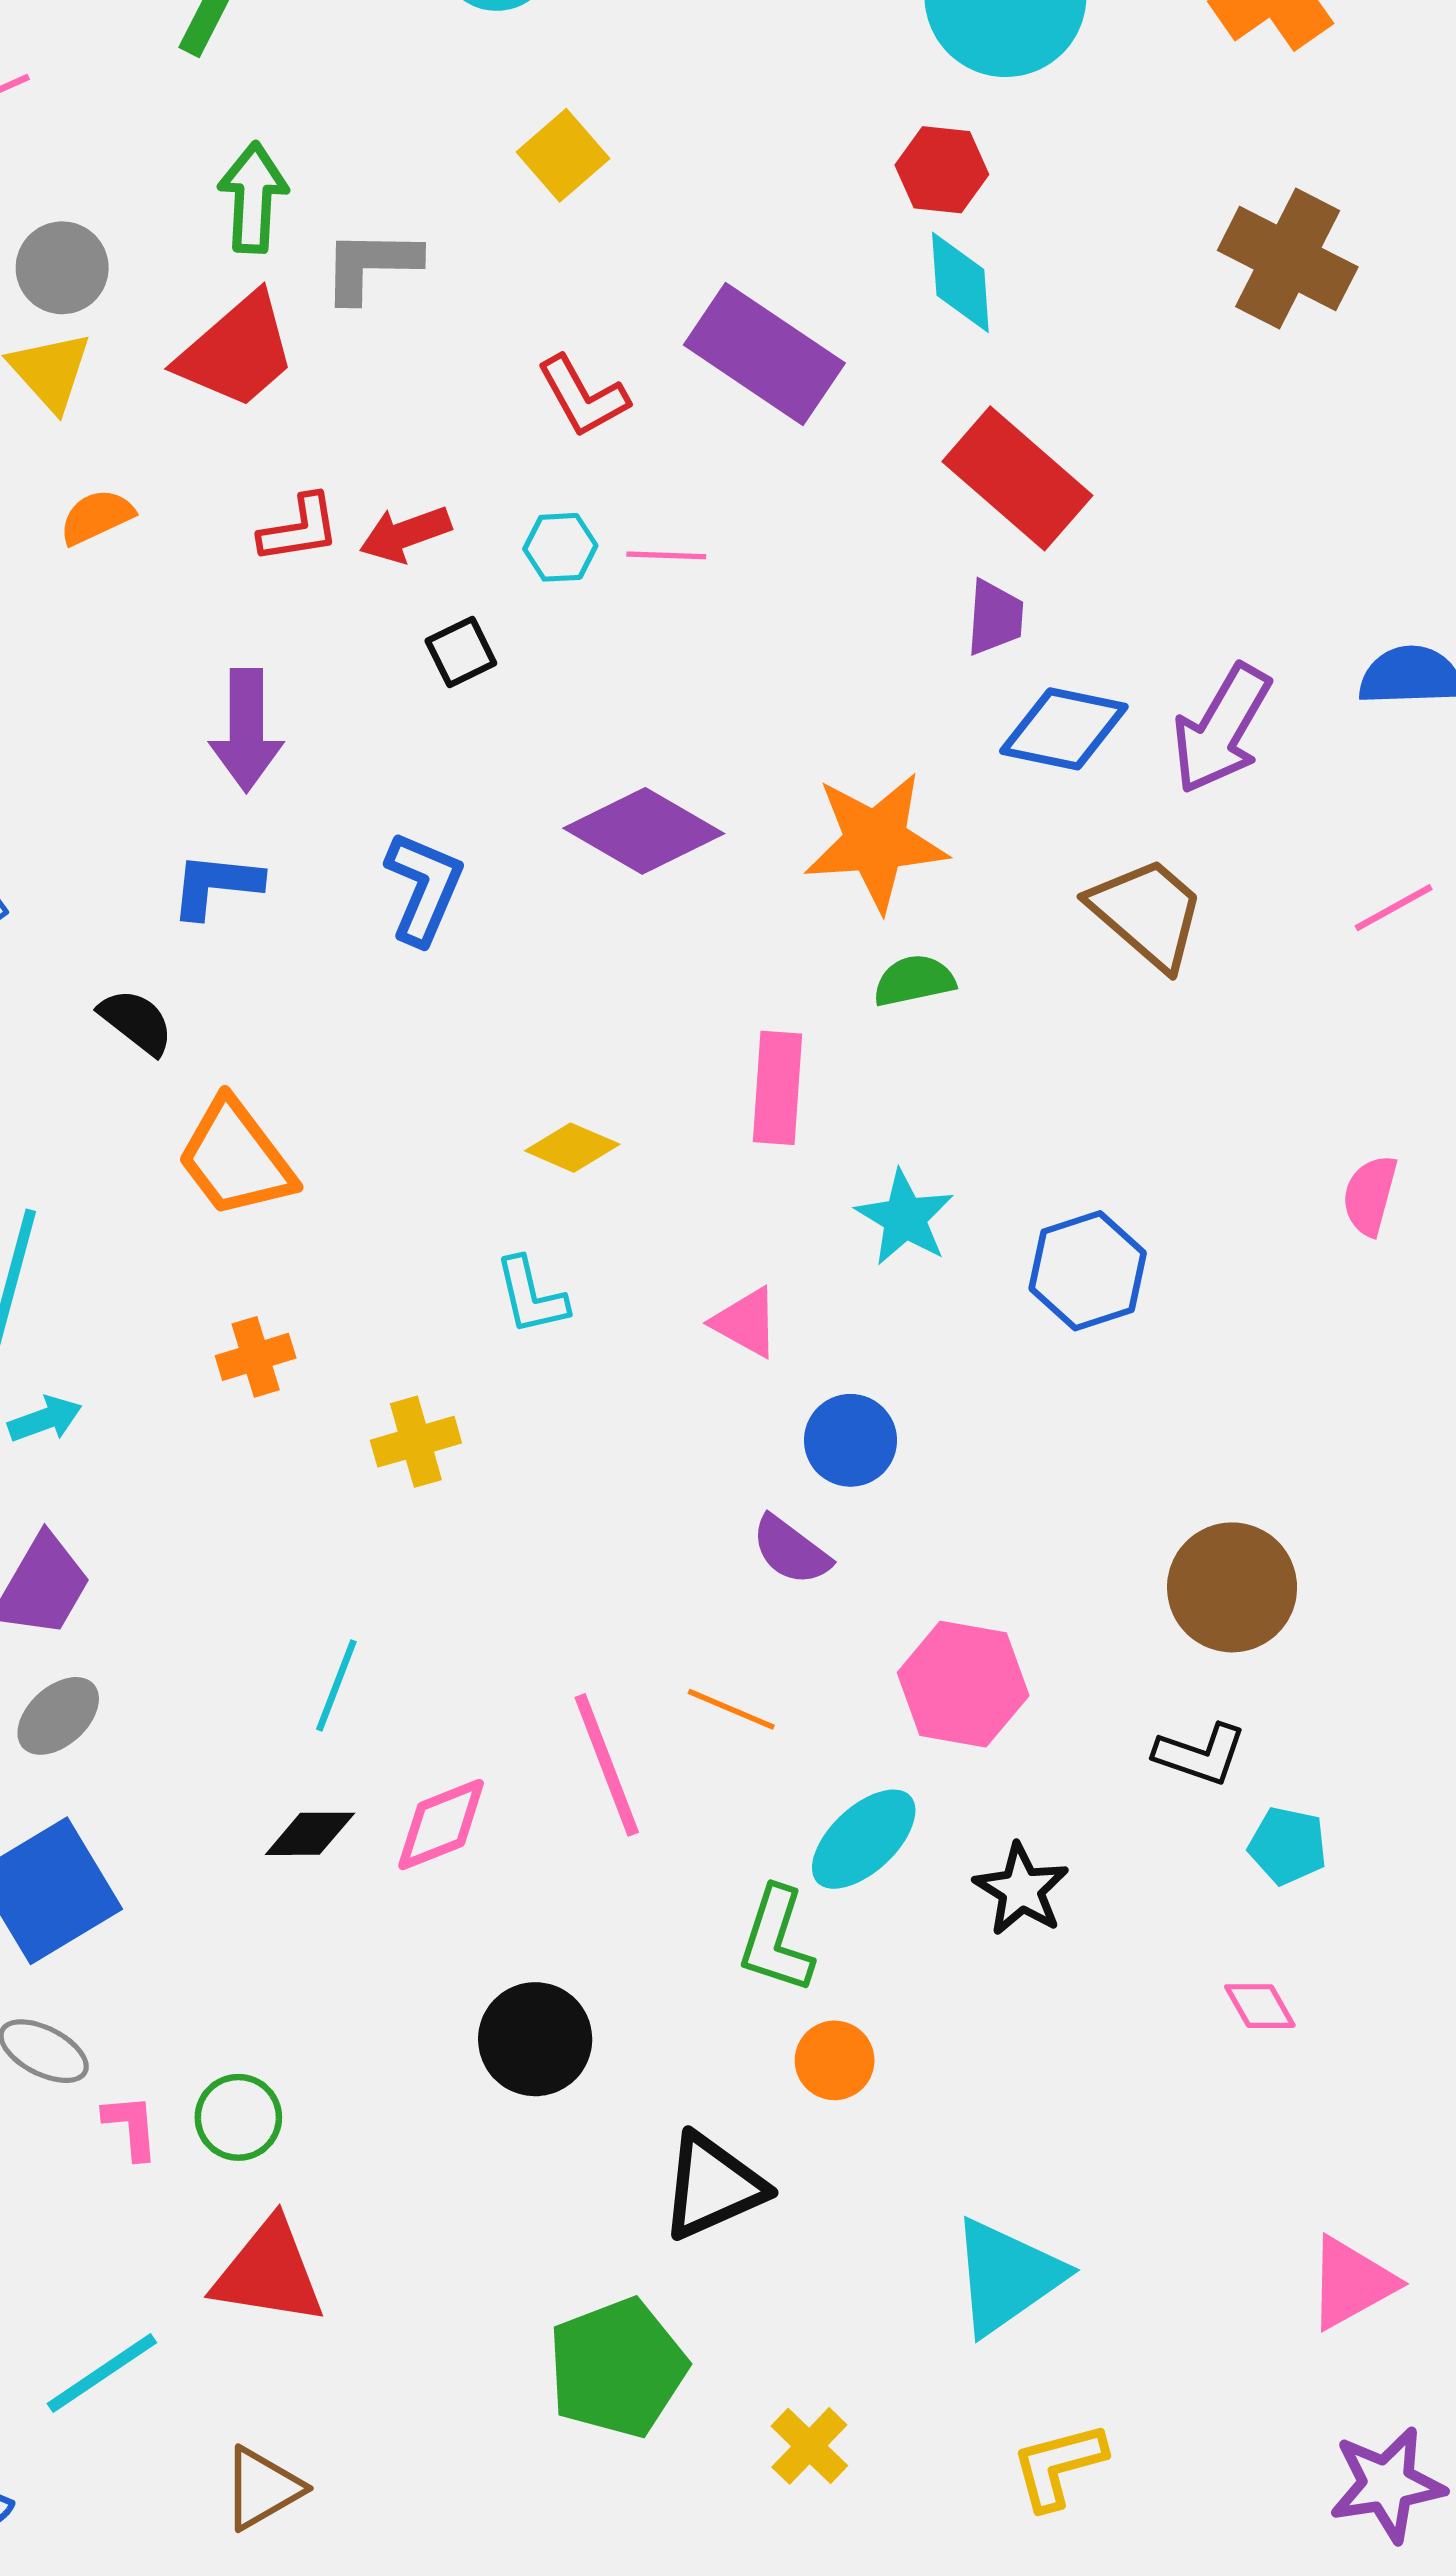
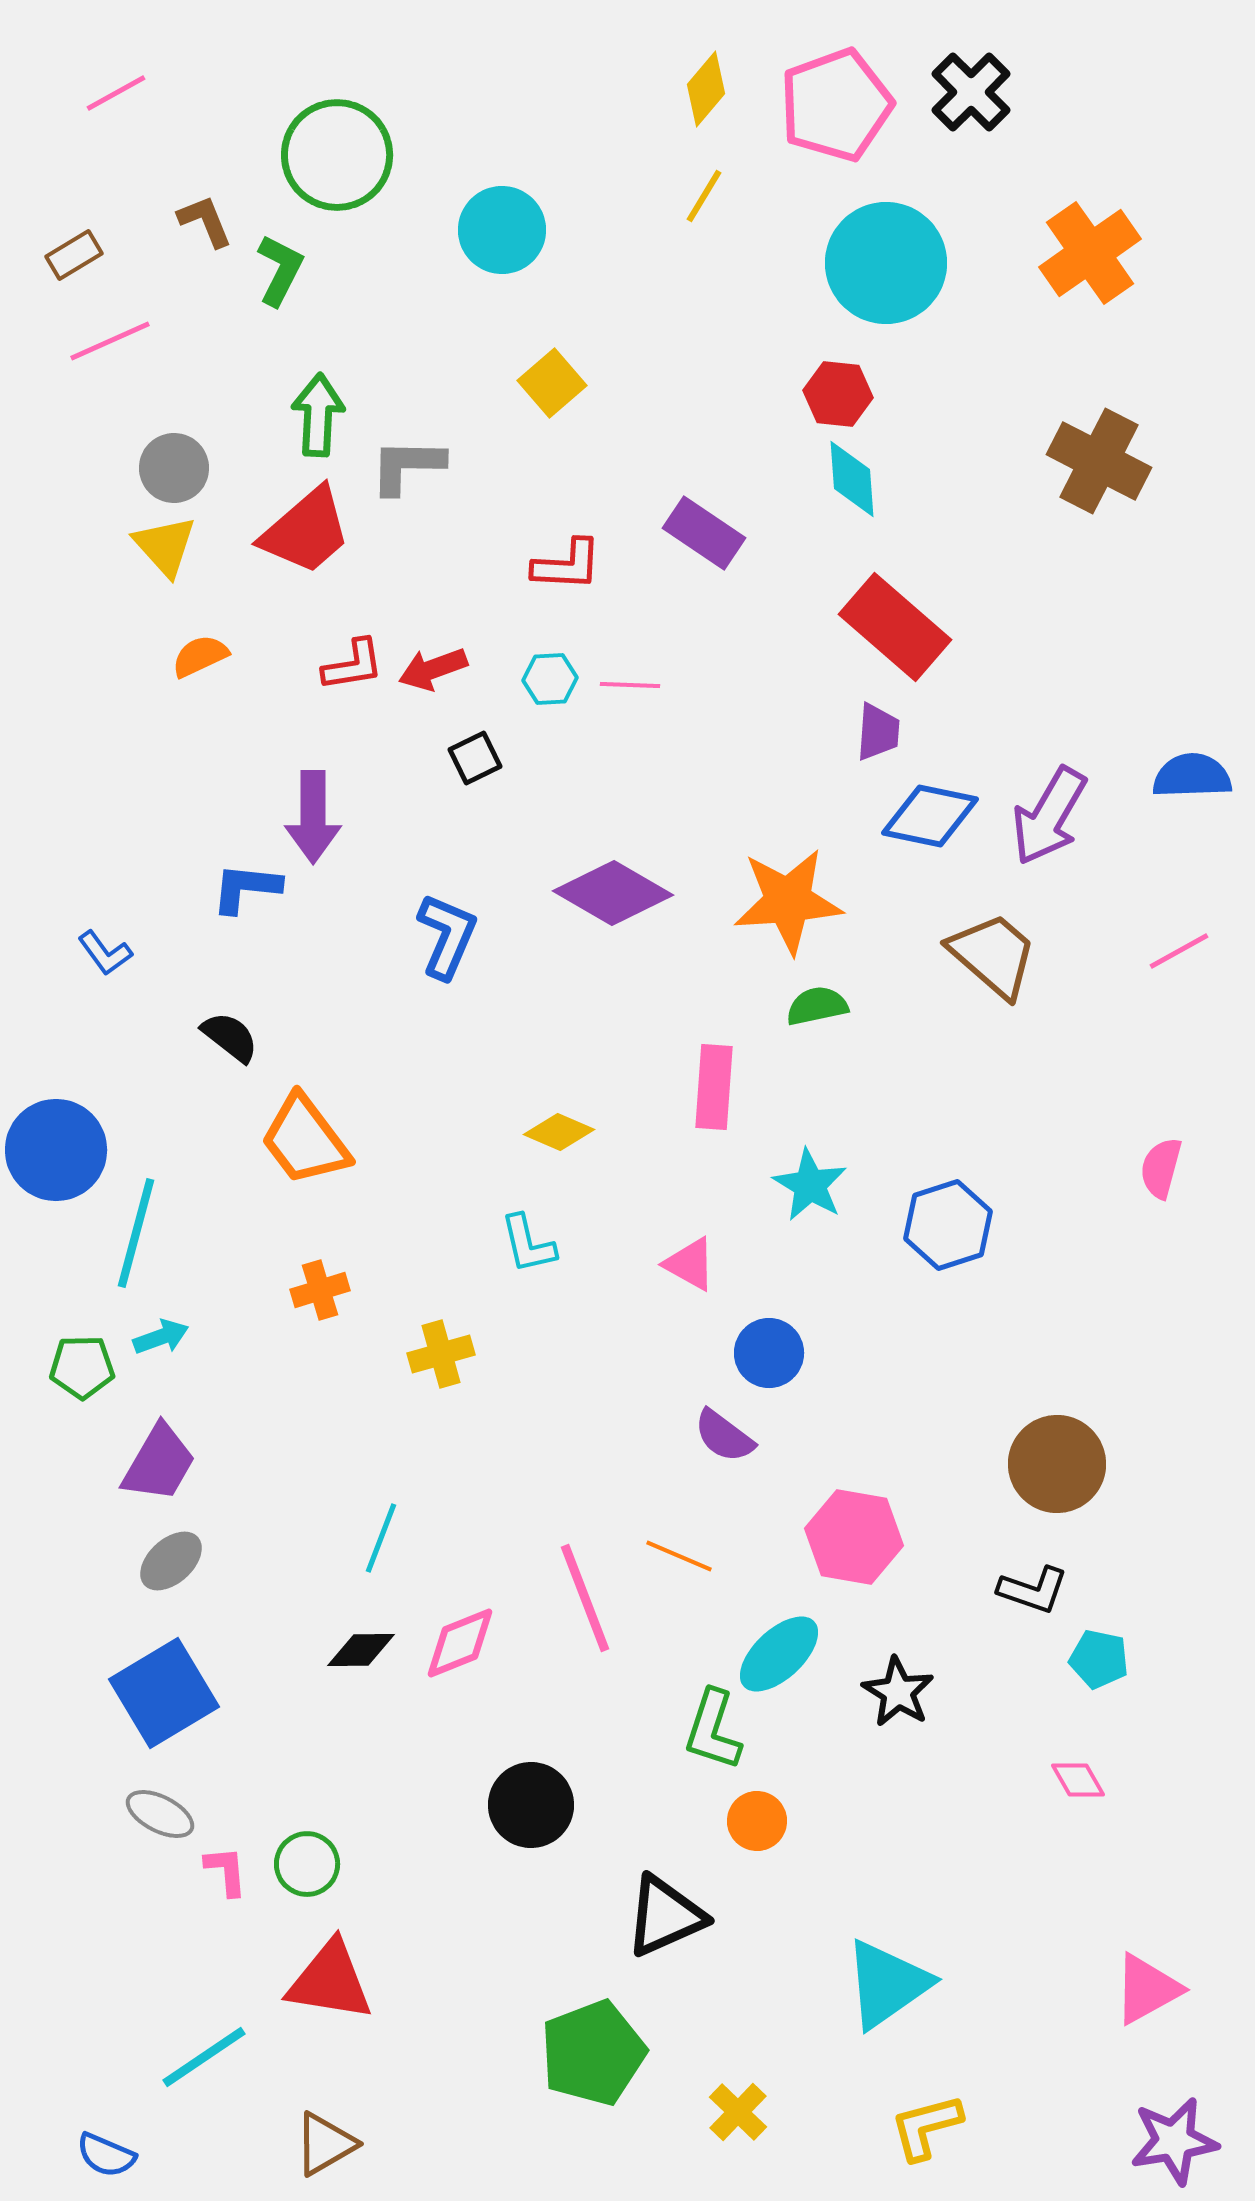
purple rectangle: (764, 354) -> (704, 533), size x0.7
red L-shape: (583, 396) -> (567, 565), turned -58
blue L-shape: (216, 885) -> (246, 888), moved

